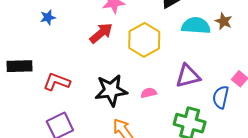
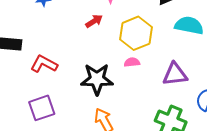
red arrow: (101, 33) -> (94, 21), size x0.7
pink semicircle: (149, 93) -> (132, 62), moved

